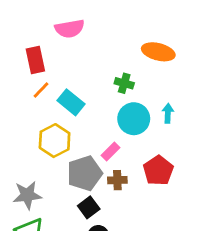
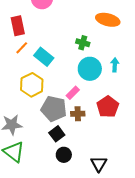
gray pentagon: (85, 173) -> (54, 109), turned 30

